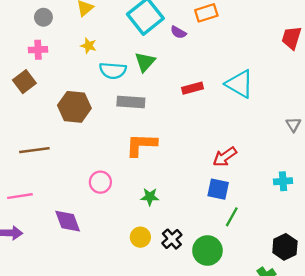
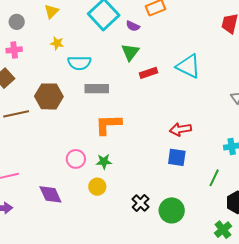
green triangle: (145, 62) -> (130, 52), moved
brown line: (34, 150) -> (16, 114), moved
red arrow: (225, 157) -> (180, 129), turned 30
green star: (150, 197) -> (104, 162), moved
green line: (232, 217) -> (214, 178), moved
yellow circle: (140, 237) -> (97, 187), moved

